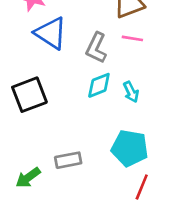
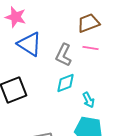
cyan arrow: (131, 92) -> (88, 100), moved

